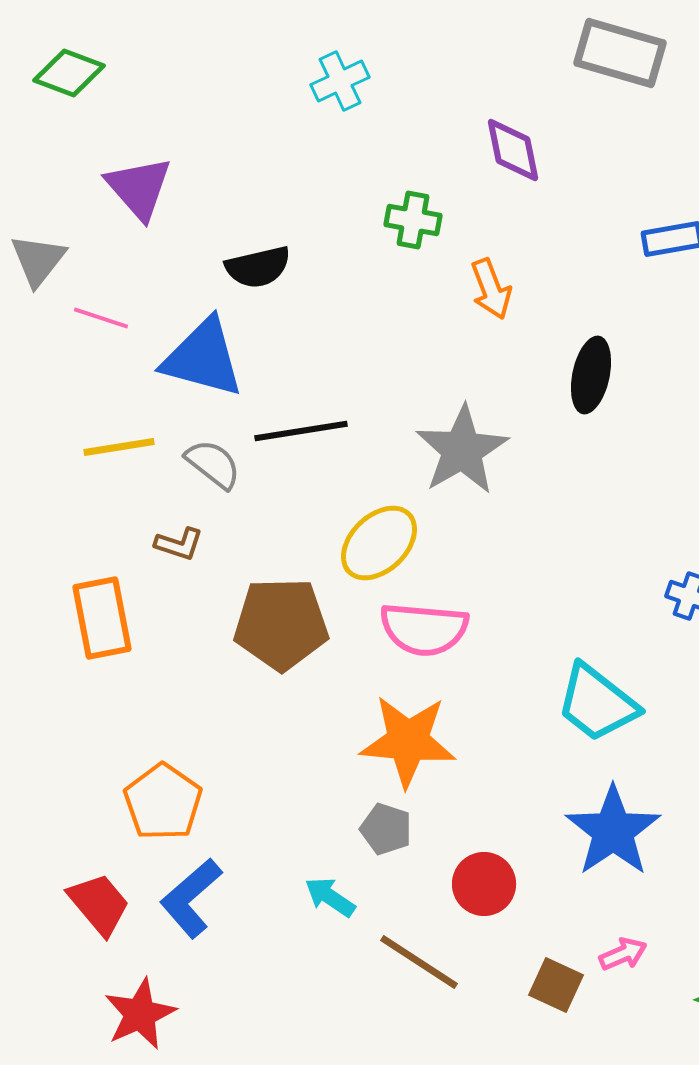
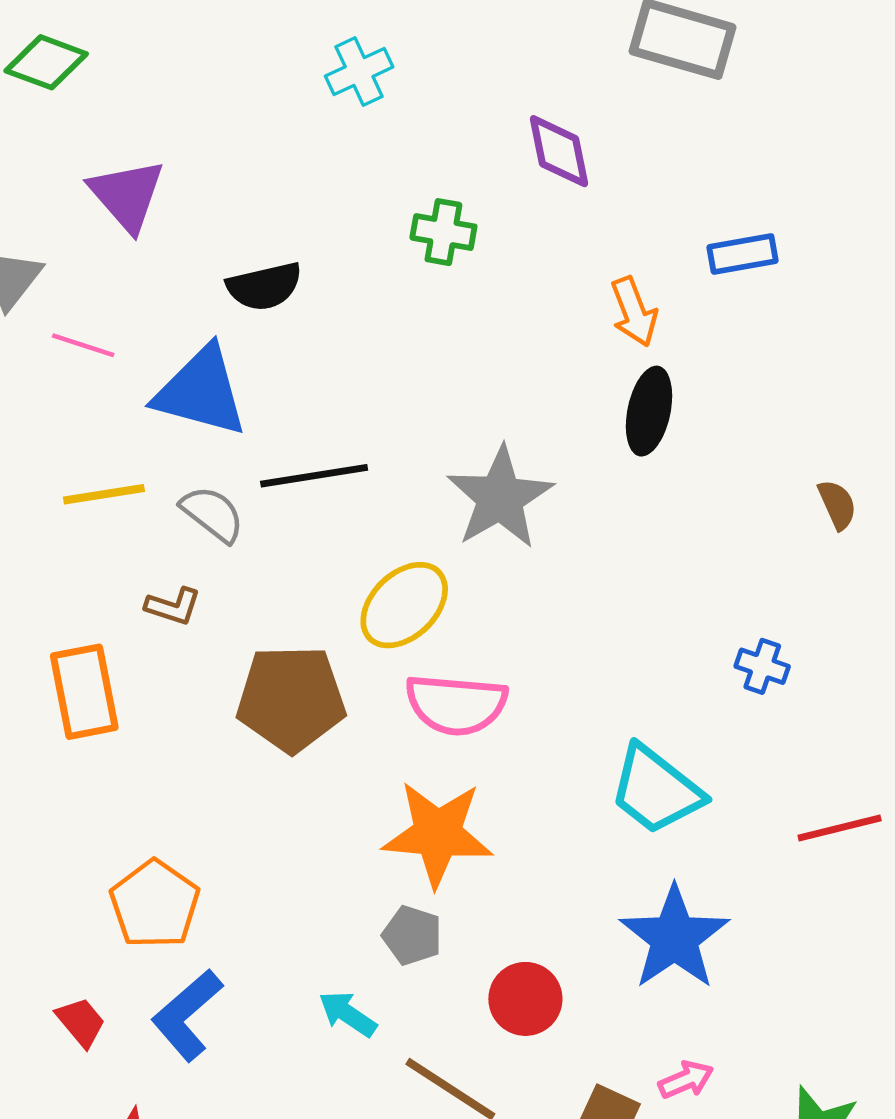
orange arrow: (491, 289) -> (634, 312), moved
red trapezoid: (99, 904) -> (81, 1022), size x0.7

